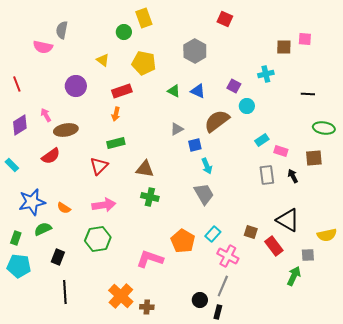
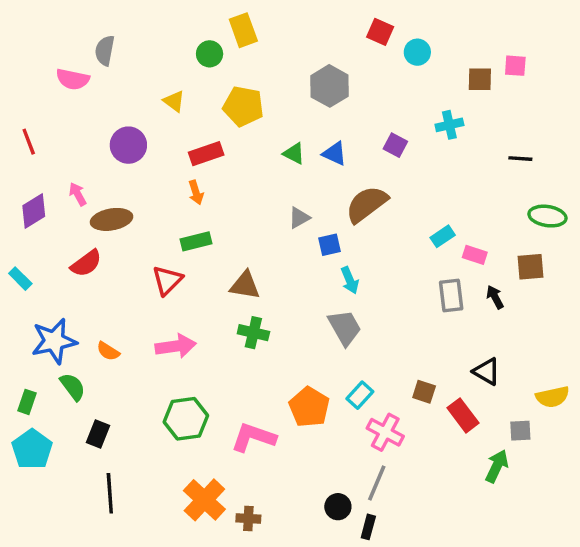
cyan circle: (247, 106) -> (417, 52), moved
orange arrow: (116, 114) -> (196, 192), turned -32
black triangle: (288, 220) -> (487, 371), size x0.7
green semicircle: (43, 229) -> (73, 387), turned 78
green hexagon: (98, 239) -> (186, 419), moved
cyan pentagon: (19, 266) -> (32, 449), turned 30

